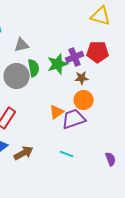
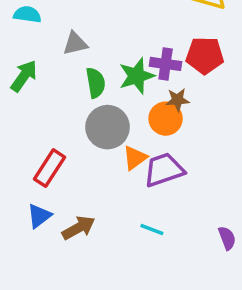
purple cross: (75, 57) -> (166, 64), turned 30
gray circle: (17, 76) -> (108, 127), moved
orange circle: (84, 100) -> (166, 119), moved

